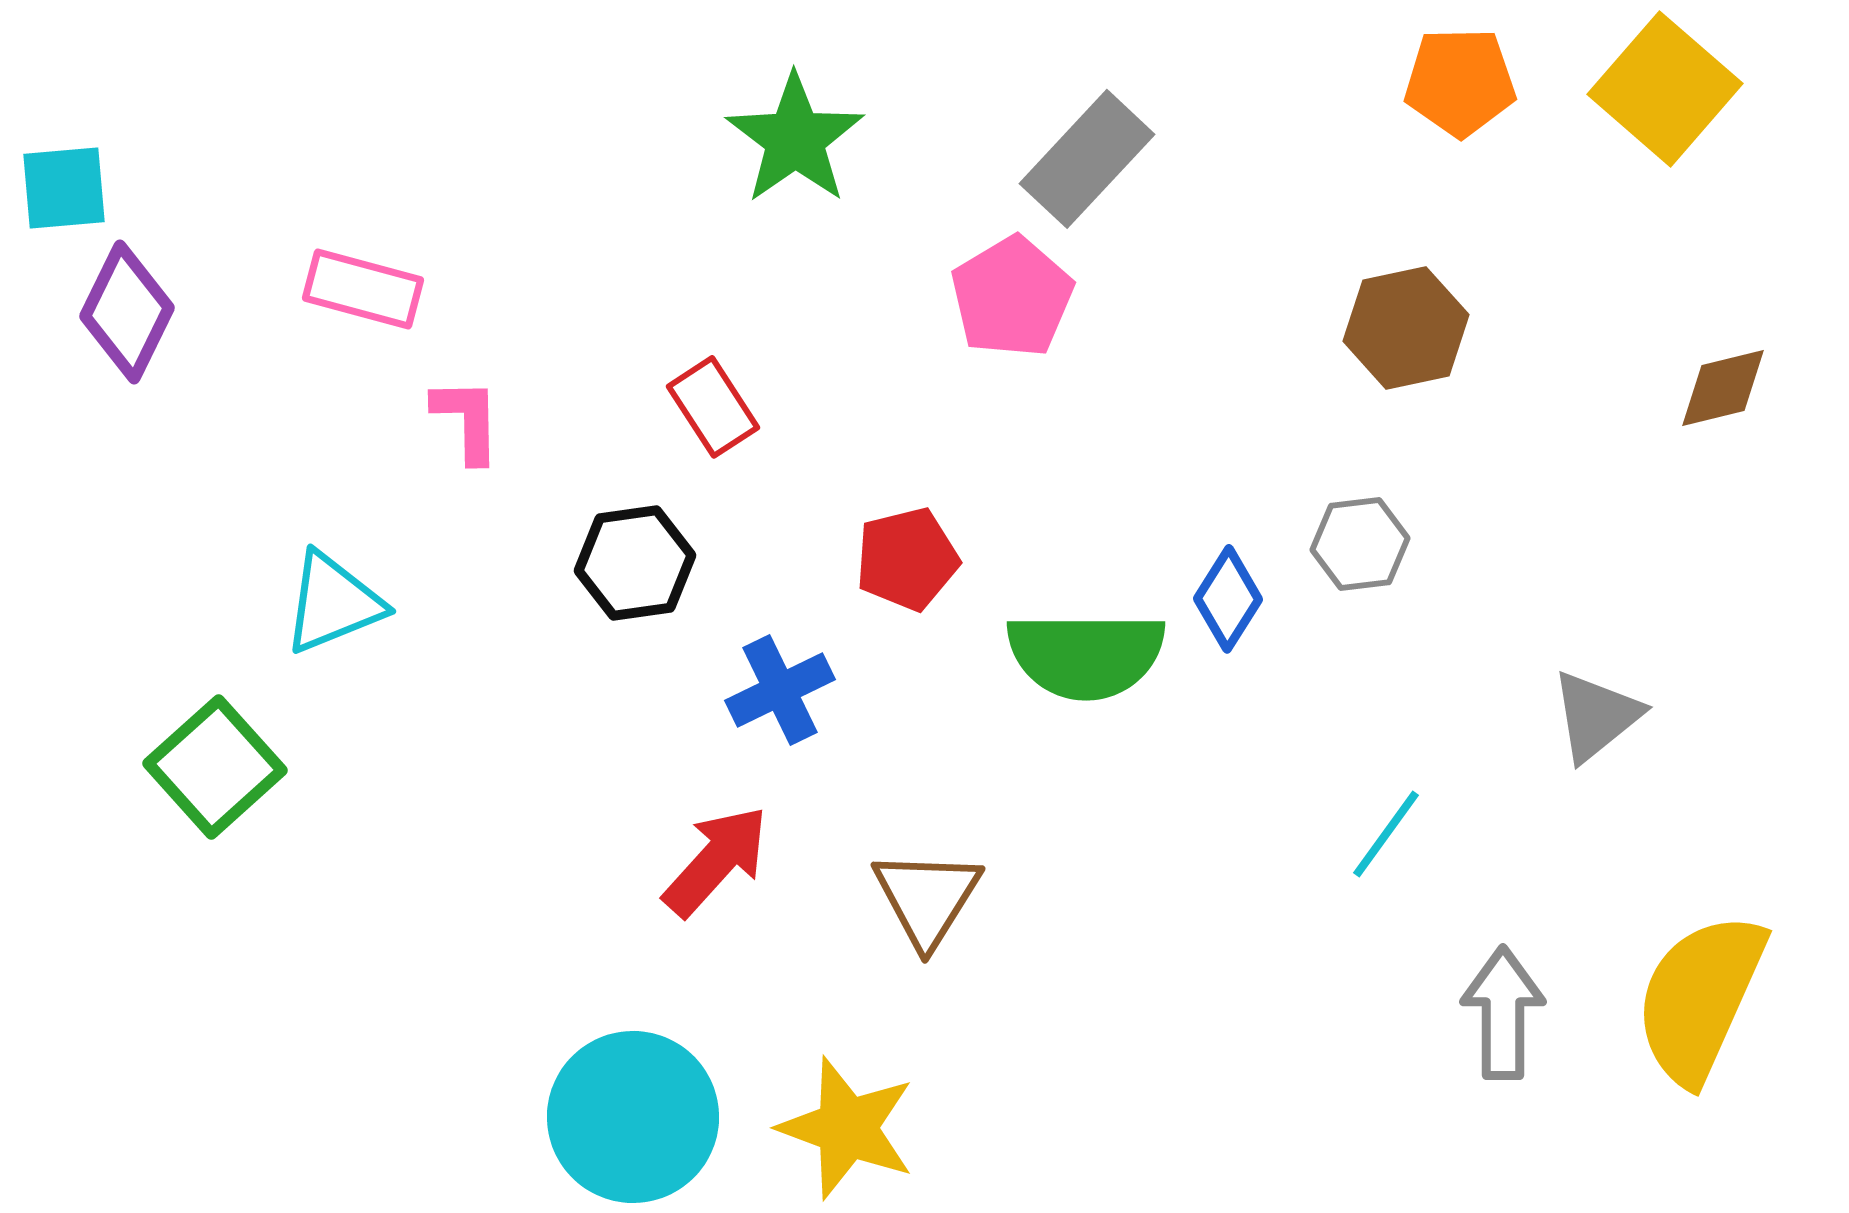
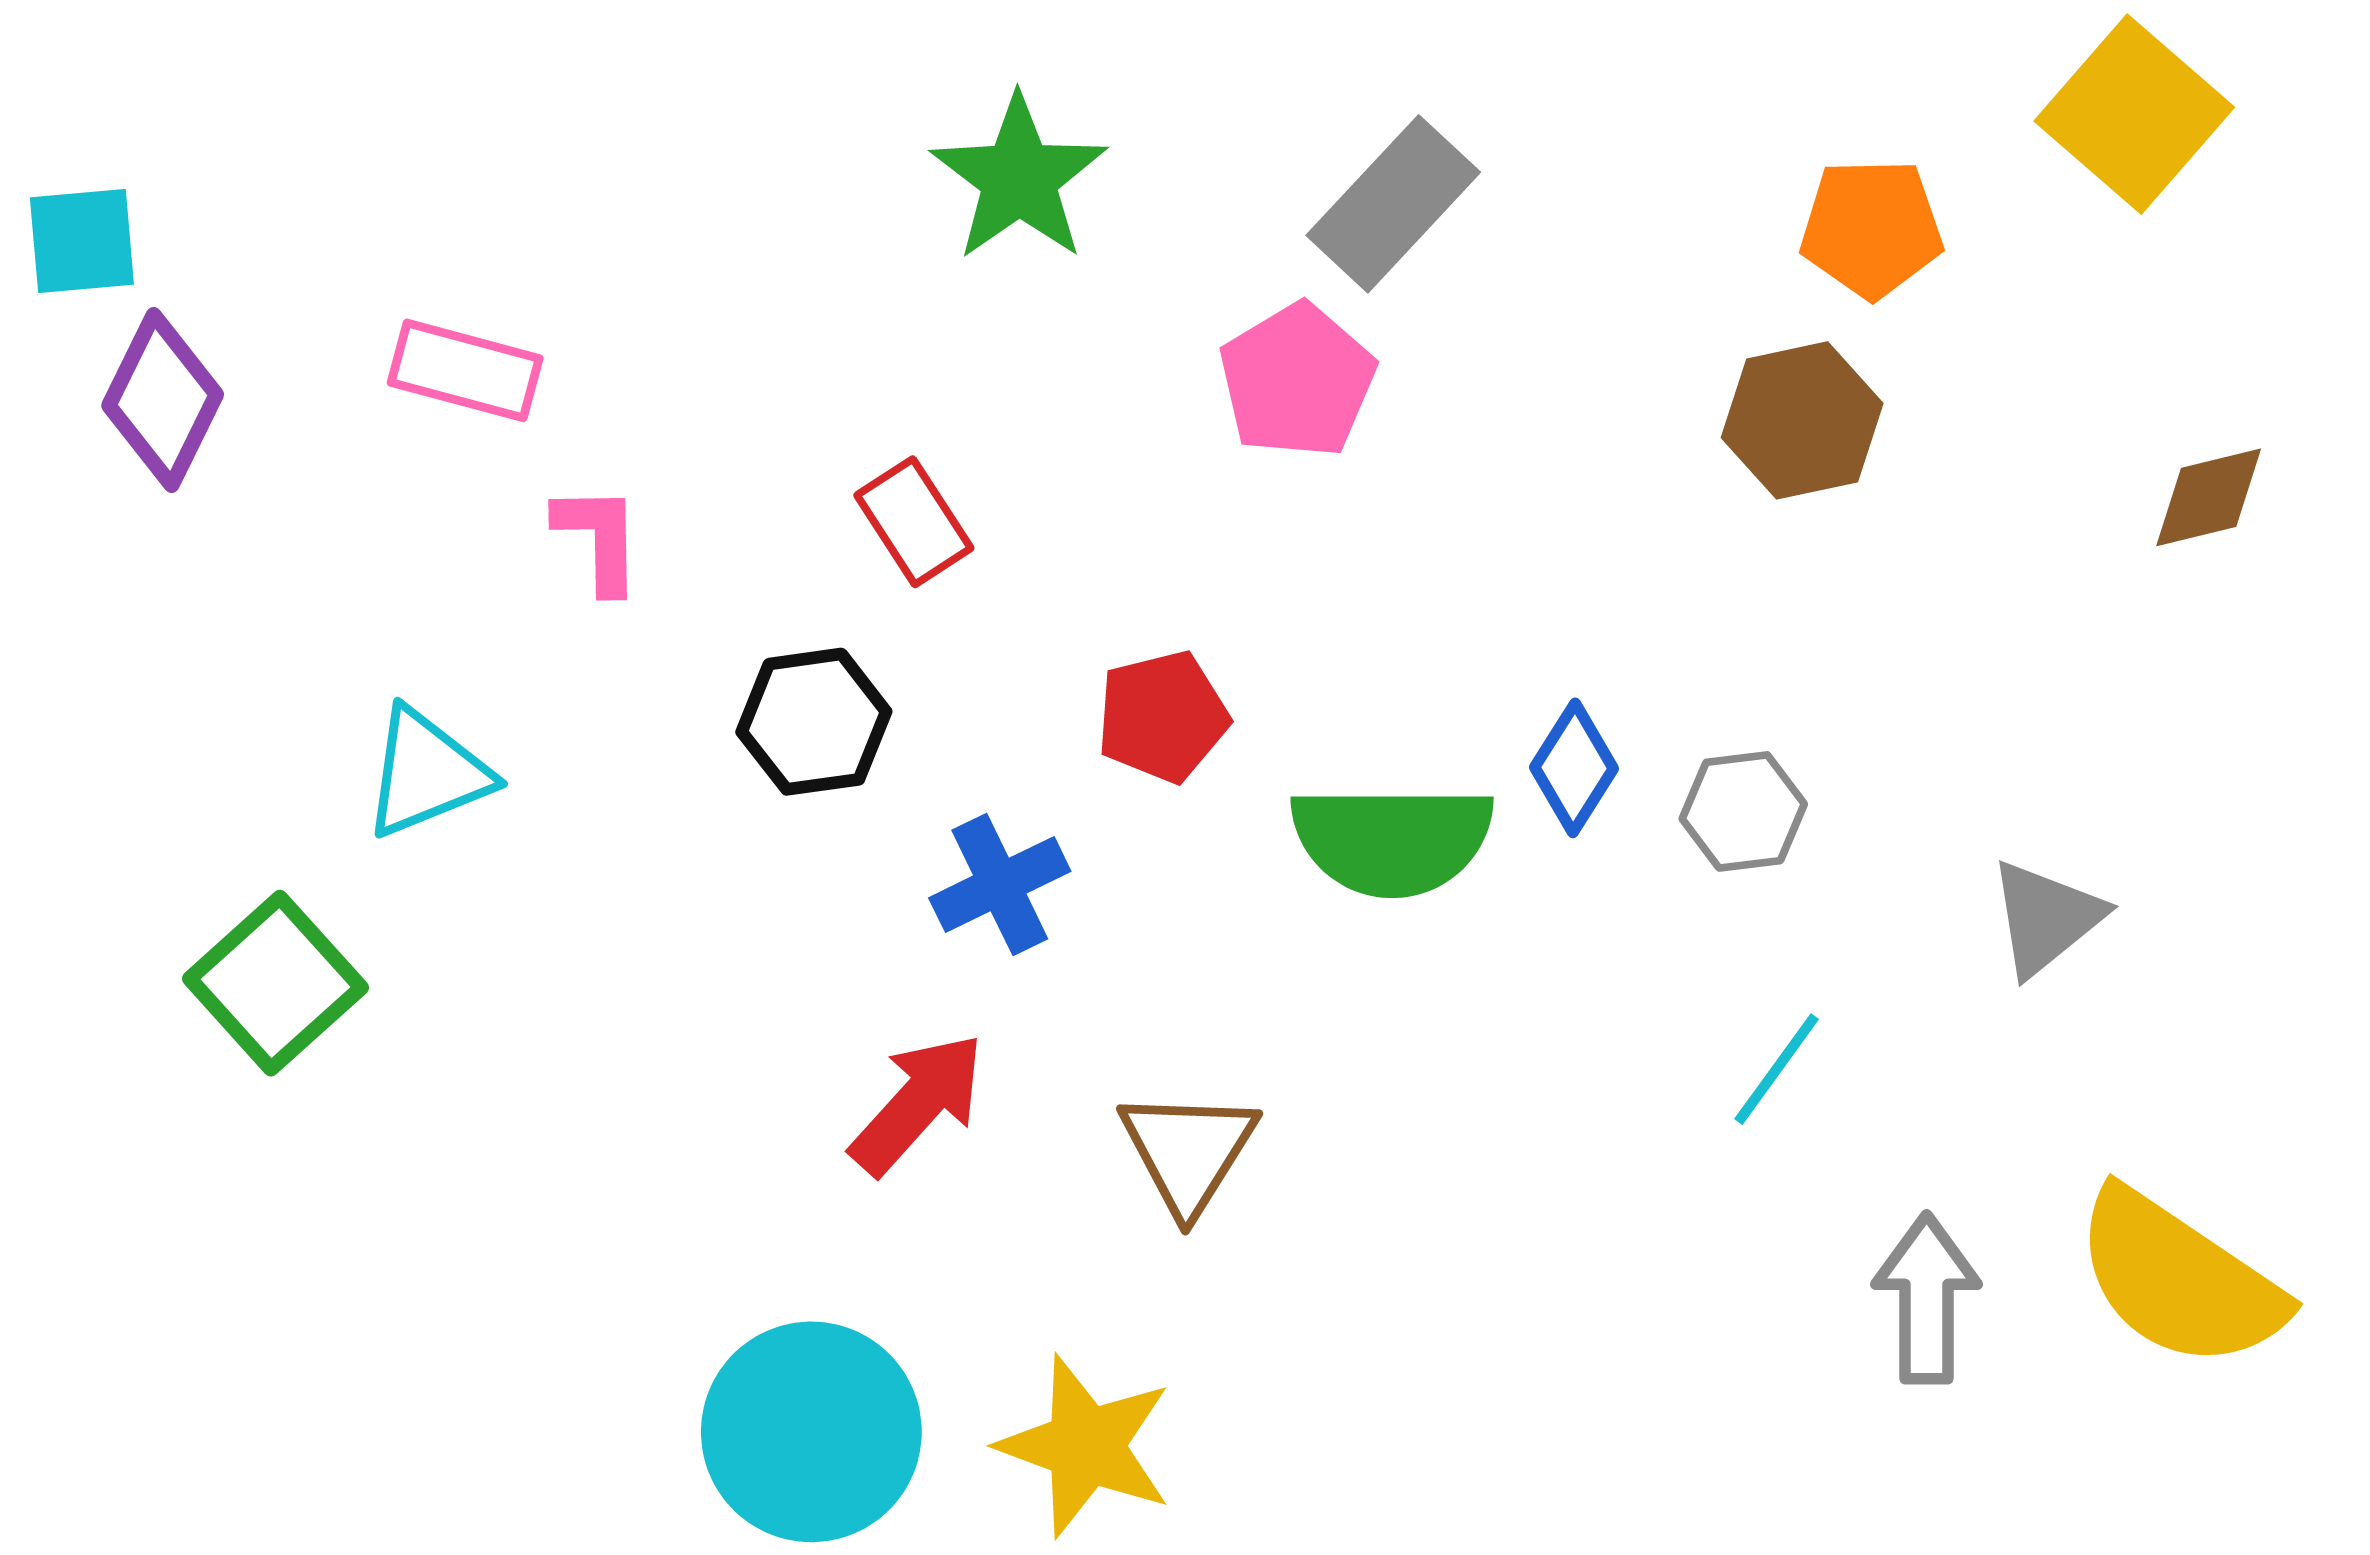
orange pentagon: (1460, 82) -> (1871, 228), moved
gray hexagon: (1360, 544) -> (1743, 811), moved
yellow semicircle: (1700, 998) -> (2179, 1279), turned -80

